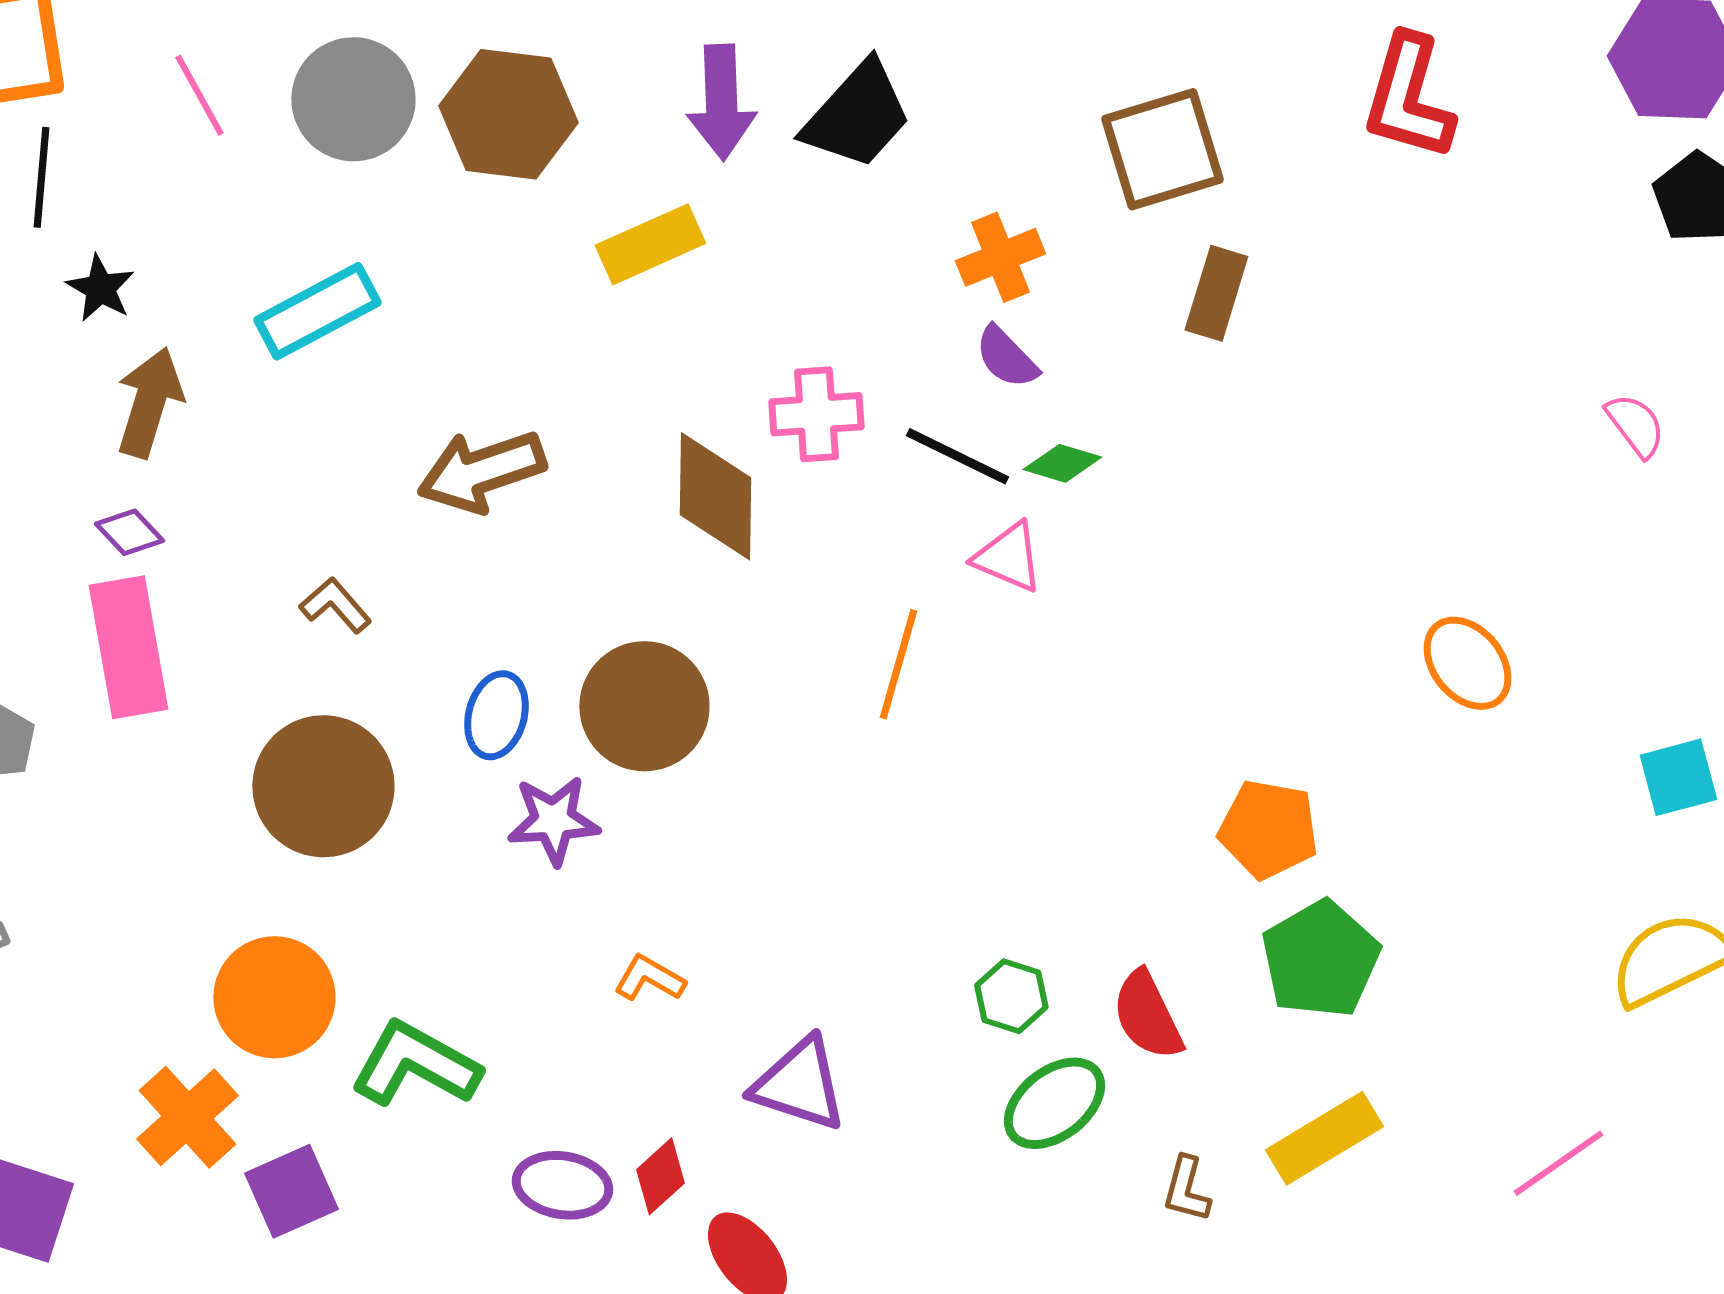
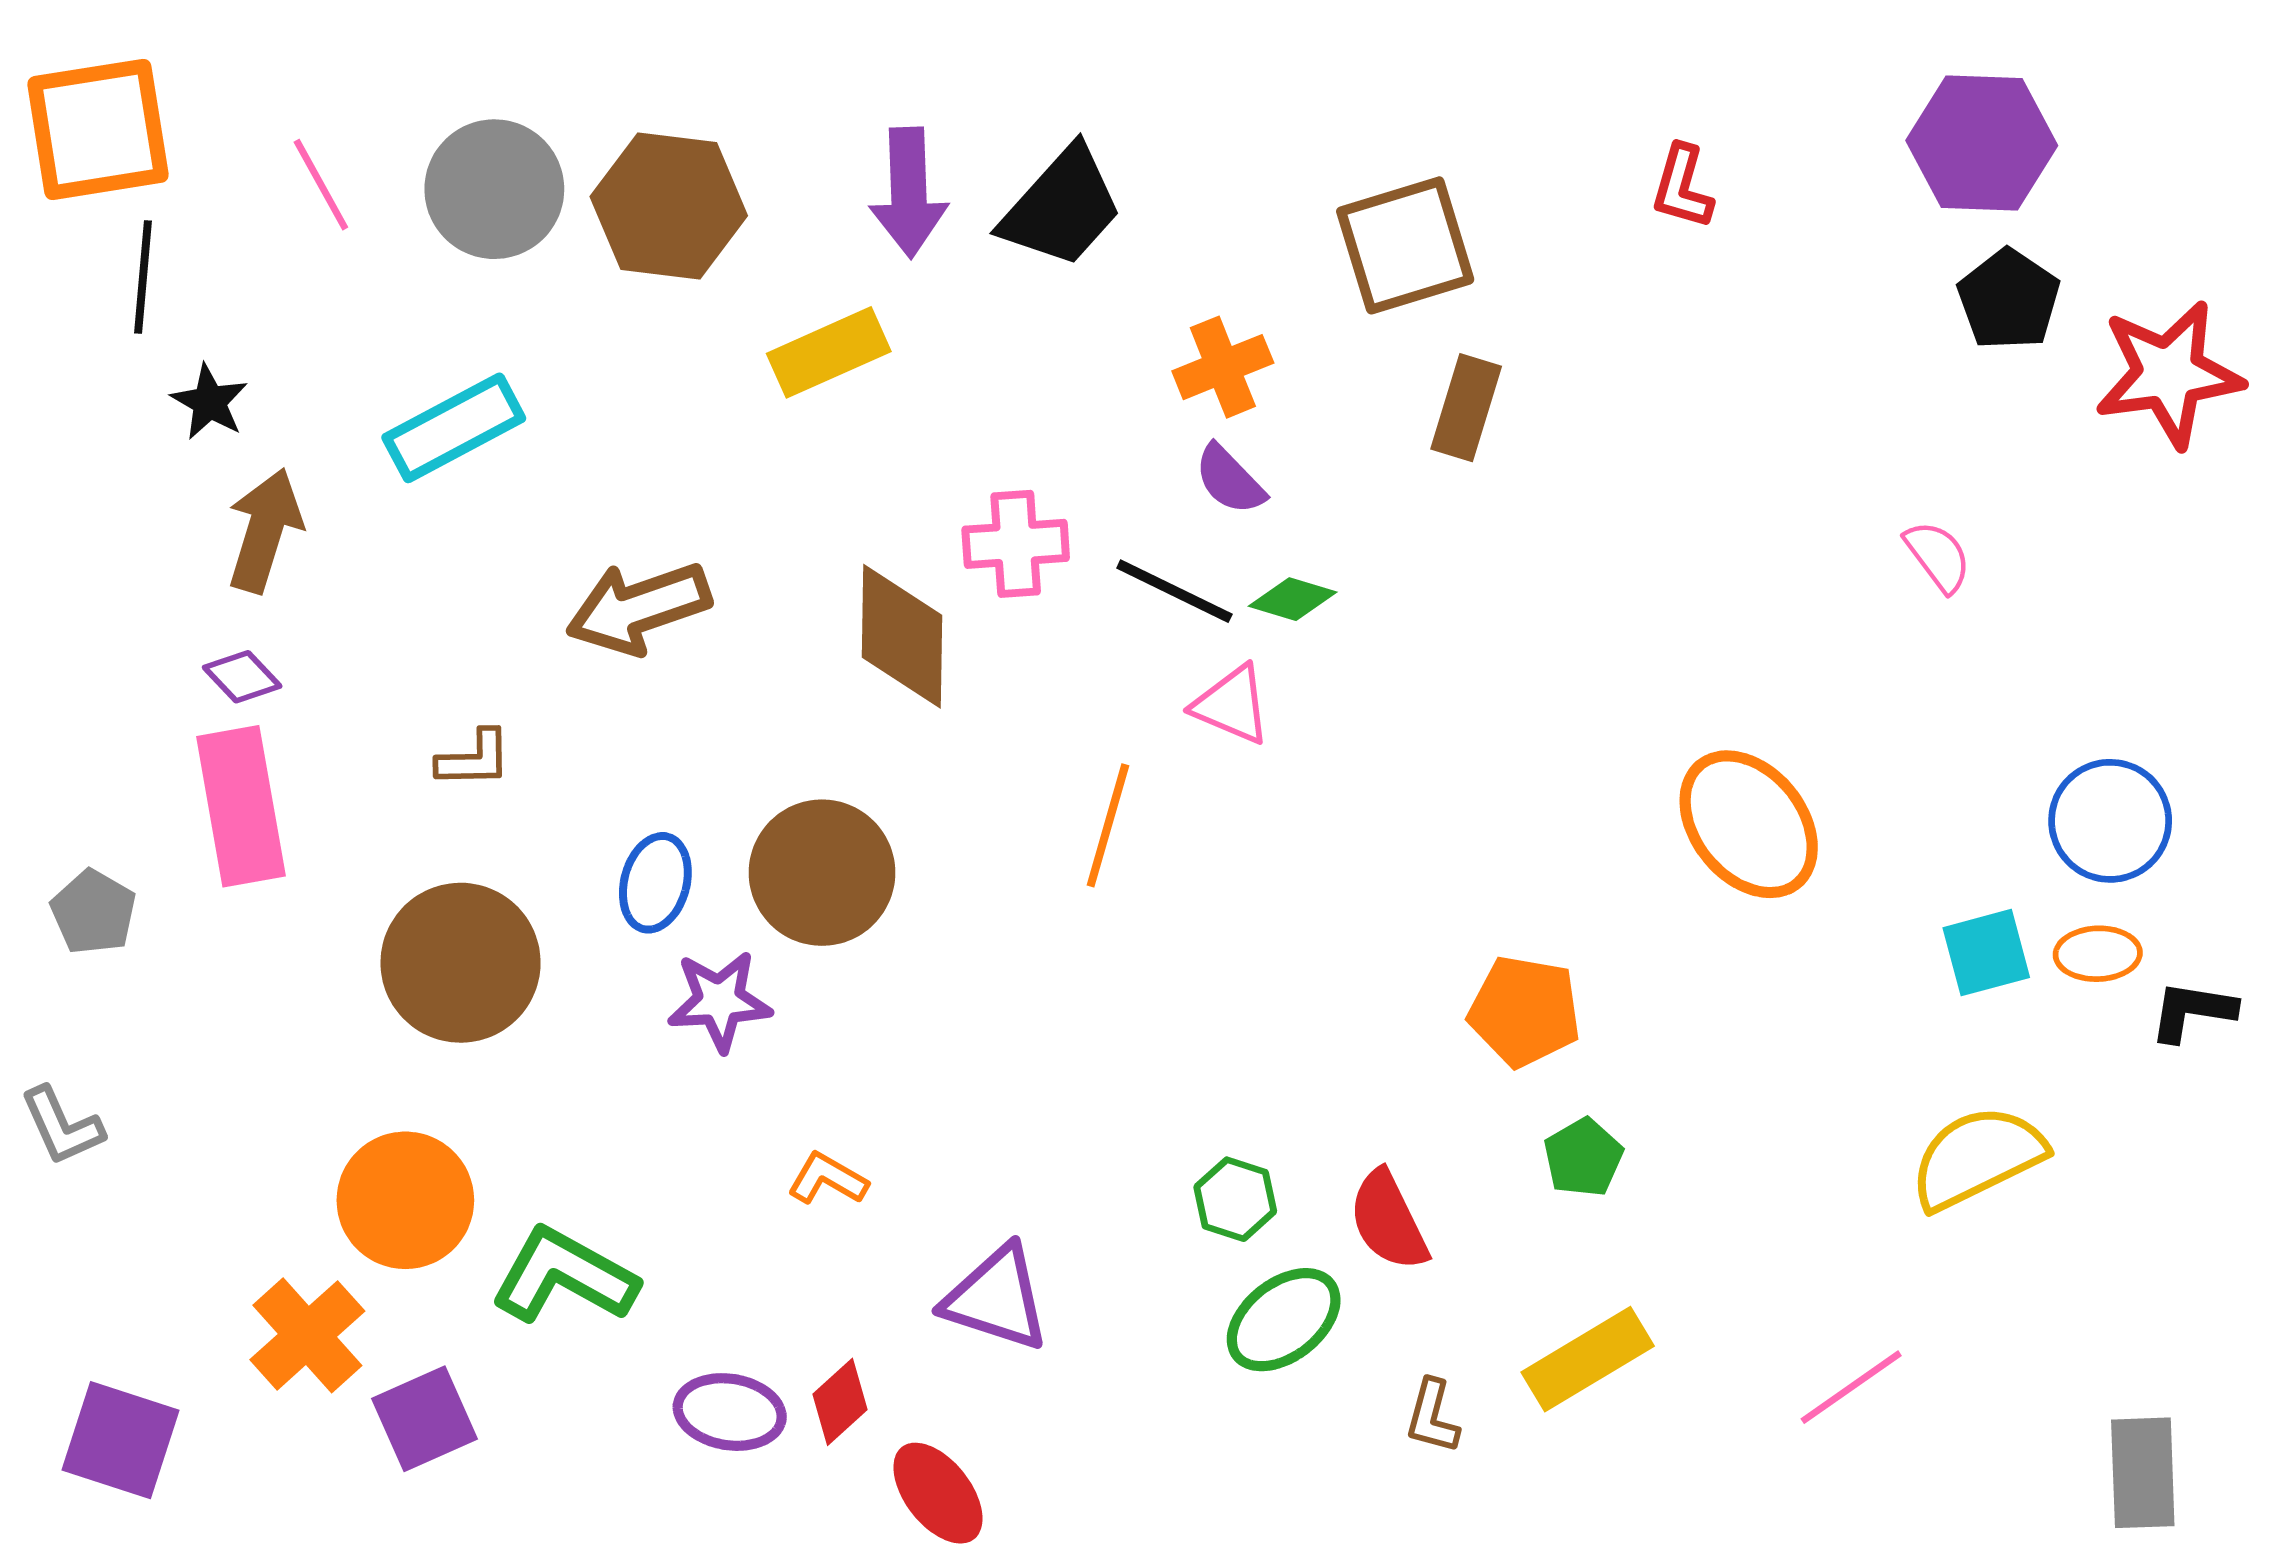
red L-shape: (1408, 97) -> (1682, 187), size x0.6
brown L-shape: (335, 605) -> (474, 759), turned 130
orange ellipse: (1467, 663) -> (1749, 824), size x1.4
green pentagon: (1320, 959) -> (1583, 1158), size x0.6

